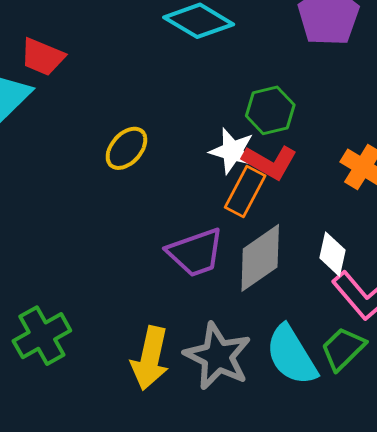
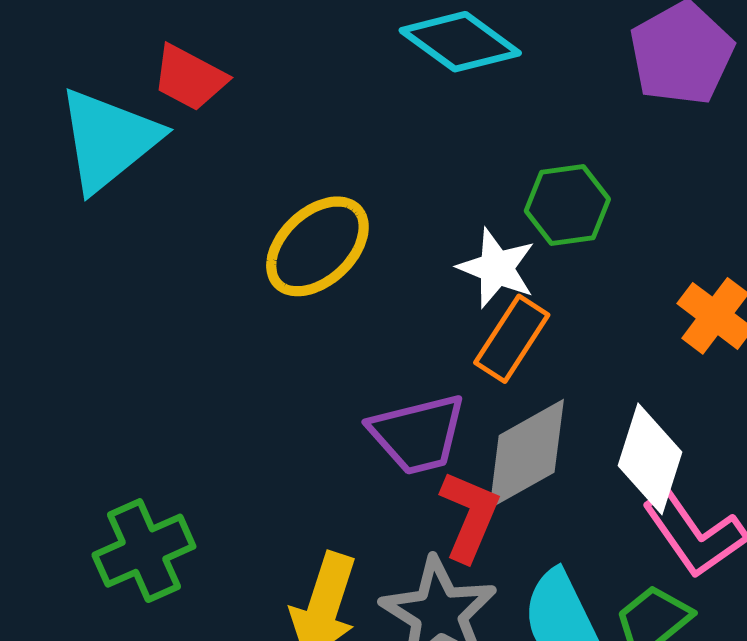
yellow ellipse: (126, 148) -> (317, 246), size x1.4
red L-shape: (270, 162) -> (470, 516), moved, turned -102
white diamond: (333, 254) -> (650, 459), size x1.4

